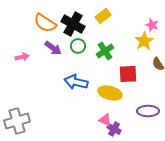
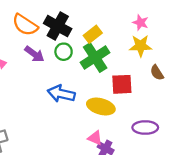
yellow rectangle: (103, 16) -> (93, 34), moved
pink star: (152, 25) -> (141, 23), moved
yellow star: (144, 41) -> (141, 46), turned 30
green cross: (105, 51) -> (95, 58), size x1.4

